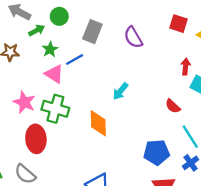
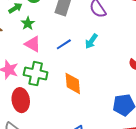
blue line: (75, 60) -> (64, 44), moved
cyan arrow: (120, 91) -> (91, 41), moved

